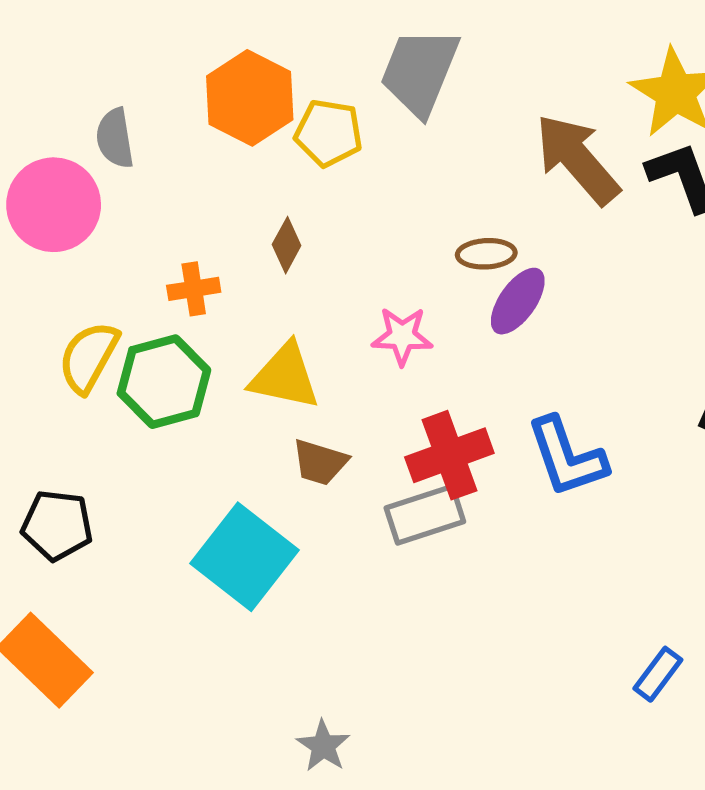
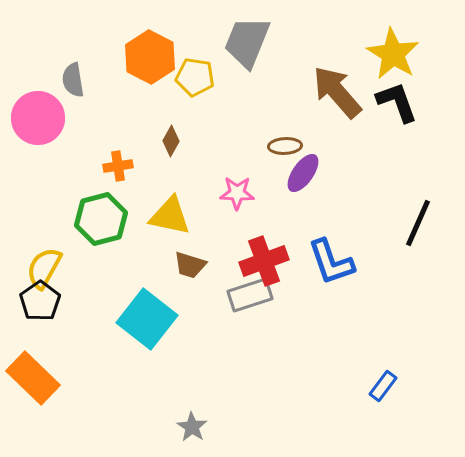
yellow semicircle: (89, 357) -> (44, 268), moved
black pentagon: (57, 525) -> (40, 301), turned 30

